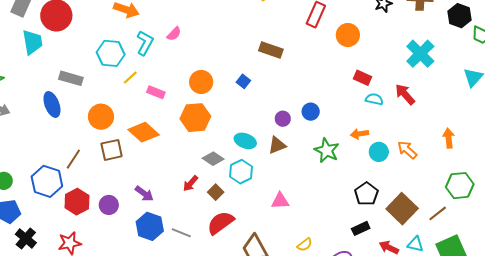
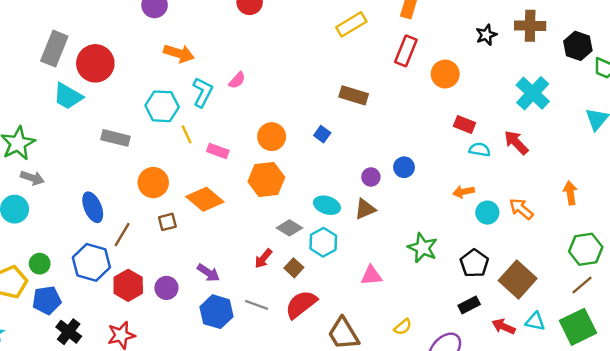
cyan trapezoid: (32, 42) -> (68, 96), turned 132
yellow line: (130, 78) -> (187, 134), turned -70
blue ellipse: (52, 104) -> (93, 207), moved
brown square: (112, 150) -> (167, 222), size x0.7
green star: (327, 150) -> (423, 248), moved
brown line: (438, 213) -> (582, 285), moved
gray line: (181, 233) -> (257, 305), moved

